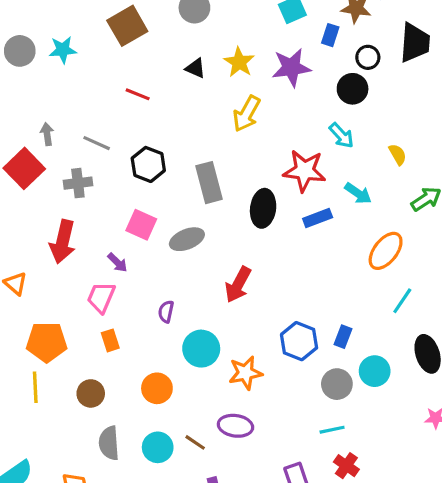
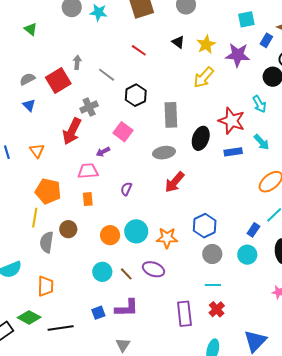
gray cross: (78, 183) -> (89, 107), moved, turned -30
gray ellipse: (187, 239) -> (164, 153), moved
purple arrow: (117, 263) -> (103, 152), turned 96
pink trapezoid: (101, 297) -> (88, 171), turned 50
blue rectangle: (343, 337) -> (253, 230), moved
cyan circle: (201, 349) -> (136, 231), moved
gray circle: (337, 384) -> (212, 254), moved
gray semicircle: (109, 443) -> (47, 242), moved

